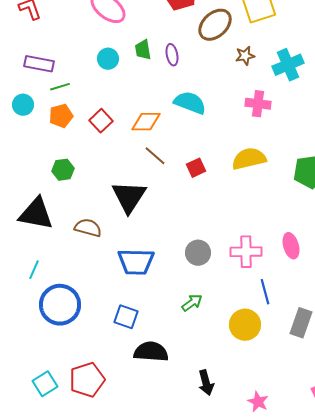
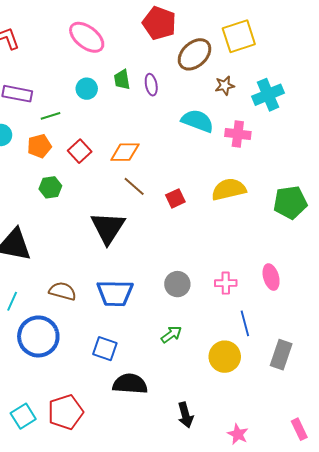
green line: (60, 87) -> (50, 116), moved
cyan semicircle: (190, 103) -> (198, 121), moved
green hexagon: (63, 170) -> (50, 187), moved
brown semicircle: (88, 228) -> (63, 291), moved
pink cross: (246, 252) -> (226, 283), size x0.7

